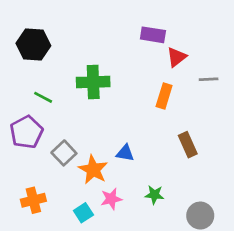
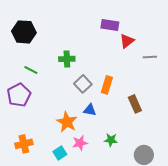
green cross: (93, 82) -> (67, 59), size x0.7
orange rectangle: (164, 96) -> (107, 85), moved
gray square: (64, 153) -> (83, 84), moved

